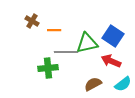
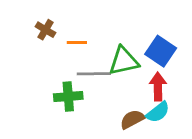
red arrow: (111, 61) -> (158, 87), turned 66
cyan semicircle: (123, 84) -> (158, 112), moved

